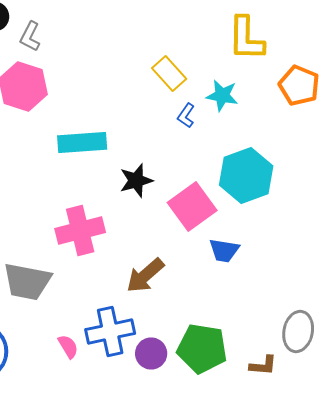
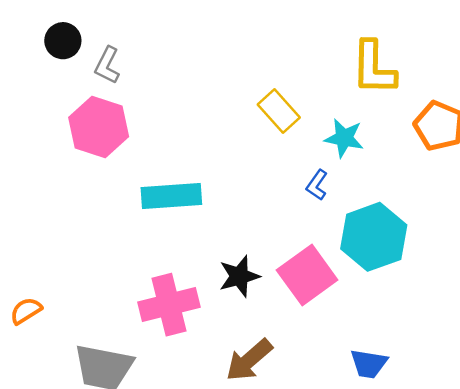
blue L-shape: (186, 116) -> (317, 185), moved
black star: (136, 180) -> (239, 276), moved
blue trapezoid: (224, 250) -> (369, 364), moved

